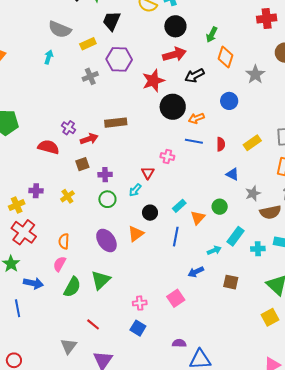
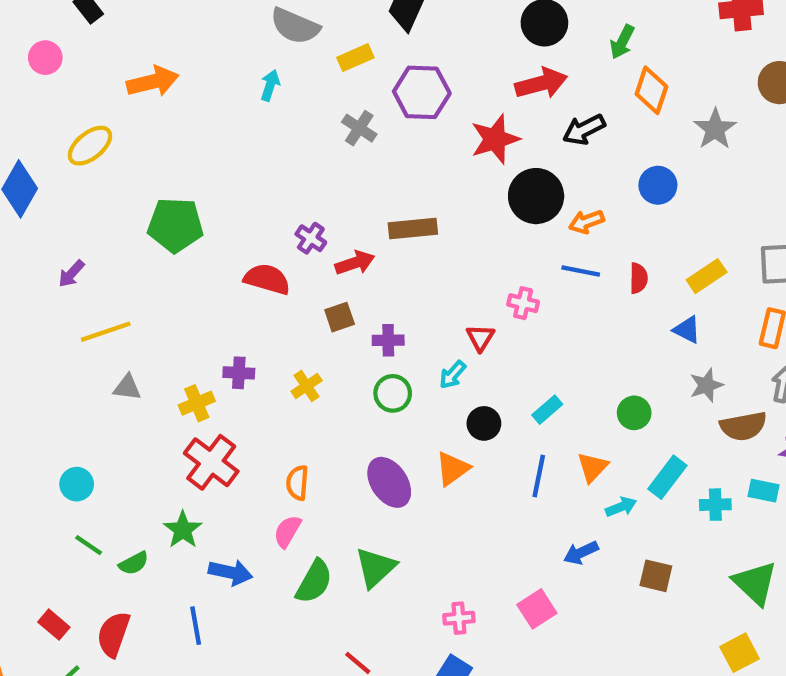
gray cross: (90, 76) -> (359, 128), turned -35
blue triangle: (232, 174) -> (687, 330), moved
orange triangle: (198, 218) -> (593, 467), moved

